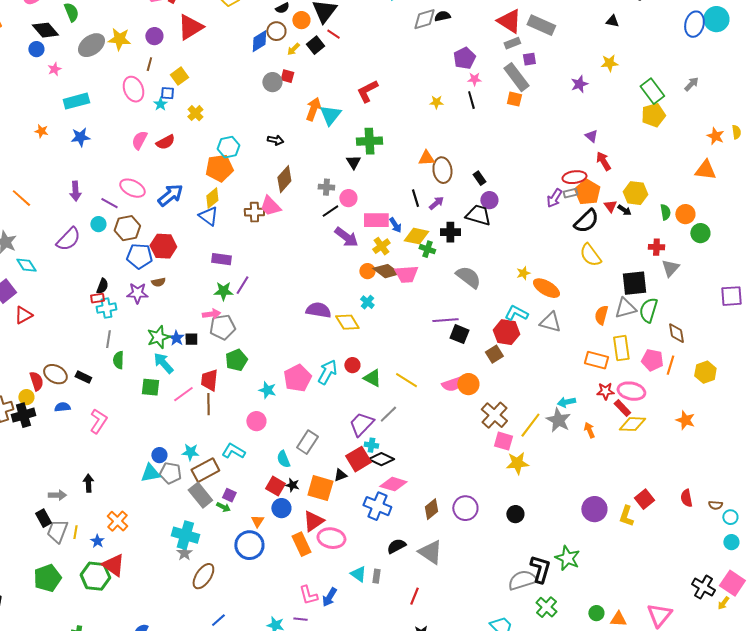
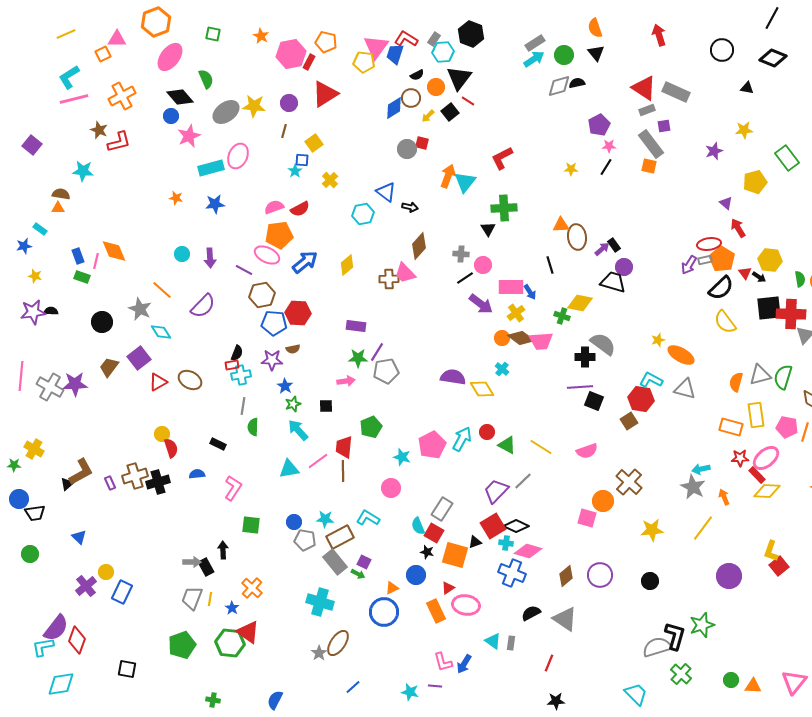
pink star: (54, 69) -> (189, 136), size x1.6
pink ellipse: (133, 89) -> (238, 156), moved, turned 45
black line: (471, 100) -> (606, 167), turned 48
yellow pentagon: (653, 115) -> (755, 182), moved
pink semicircle: (139, 140) -> (274, 207), turned 42
orange pentagon: (219, 168) -> (279, 235), moved
orange line: (21, 198) -> (162, 290), moved
purple arrow: (436, 203) -> (602, 249), moved
blue triangle: (208, 216) -> (386, 192), moved
cyan circle: (98, 224) -> (182, 254), moved
black cross: (450, 232) -> (585, 357), moved
yellow diamond: (416, 236) -> (580, 303), moved
red cross: (656, 247) -> (791, 314), size x1.8
black square: (634, 283) -> (769, 308), moved
gray pentagon: (222, 327) -> (386, 371), moved
green star: (158, 337) -> (293, 404), size x0.7
blue star: (176, 338) -> (285, 386), moved
brown ellipse: (55, 374) -> (190, 380), moved
orange circle: (468, 384) -> (603, 501), moved
green square: (150, 387) -> (251, 525), moved
pink ellipse: (631, 391) -> (766, 458), turned -52
yellow circle: (26, 397) -> (162, 434), moved
yellow line: (530, 425) -> (703, 528), moved
pink square: (503, 441) -> (587, 518), moved
cyan cross: (371, 445) -> (506, 543), moved
cyan triangle: (150, 473) -> (289, 469), moved
red square: (275, 486) -> (434, 533), moved
yellow L-shape: (626, 516) -> (771, 551), moved
black rectangle: (43, 518) -> (206, 567), moved
orange triangle: (257, 521) -> (392, 588), turned 32
red triangle: (313, 521) -> (448, 588), size x0.6
gray star: (184, 553) -> (319, 653), moved
green star: (567, 558) -> (702, 625), turned 30

